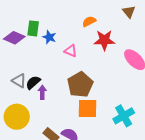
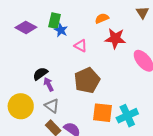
green rectangle: (33, 28) -> (55, 21), moved
gray triangle: (19, 81) -> (52, 106), moved
purple arrow: (42, 92) -> (49, 84), turned -32
orange square: (88, 108) -> (102, 113), moved

